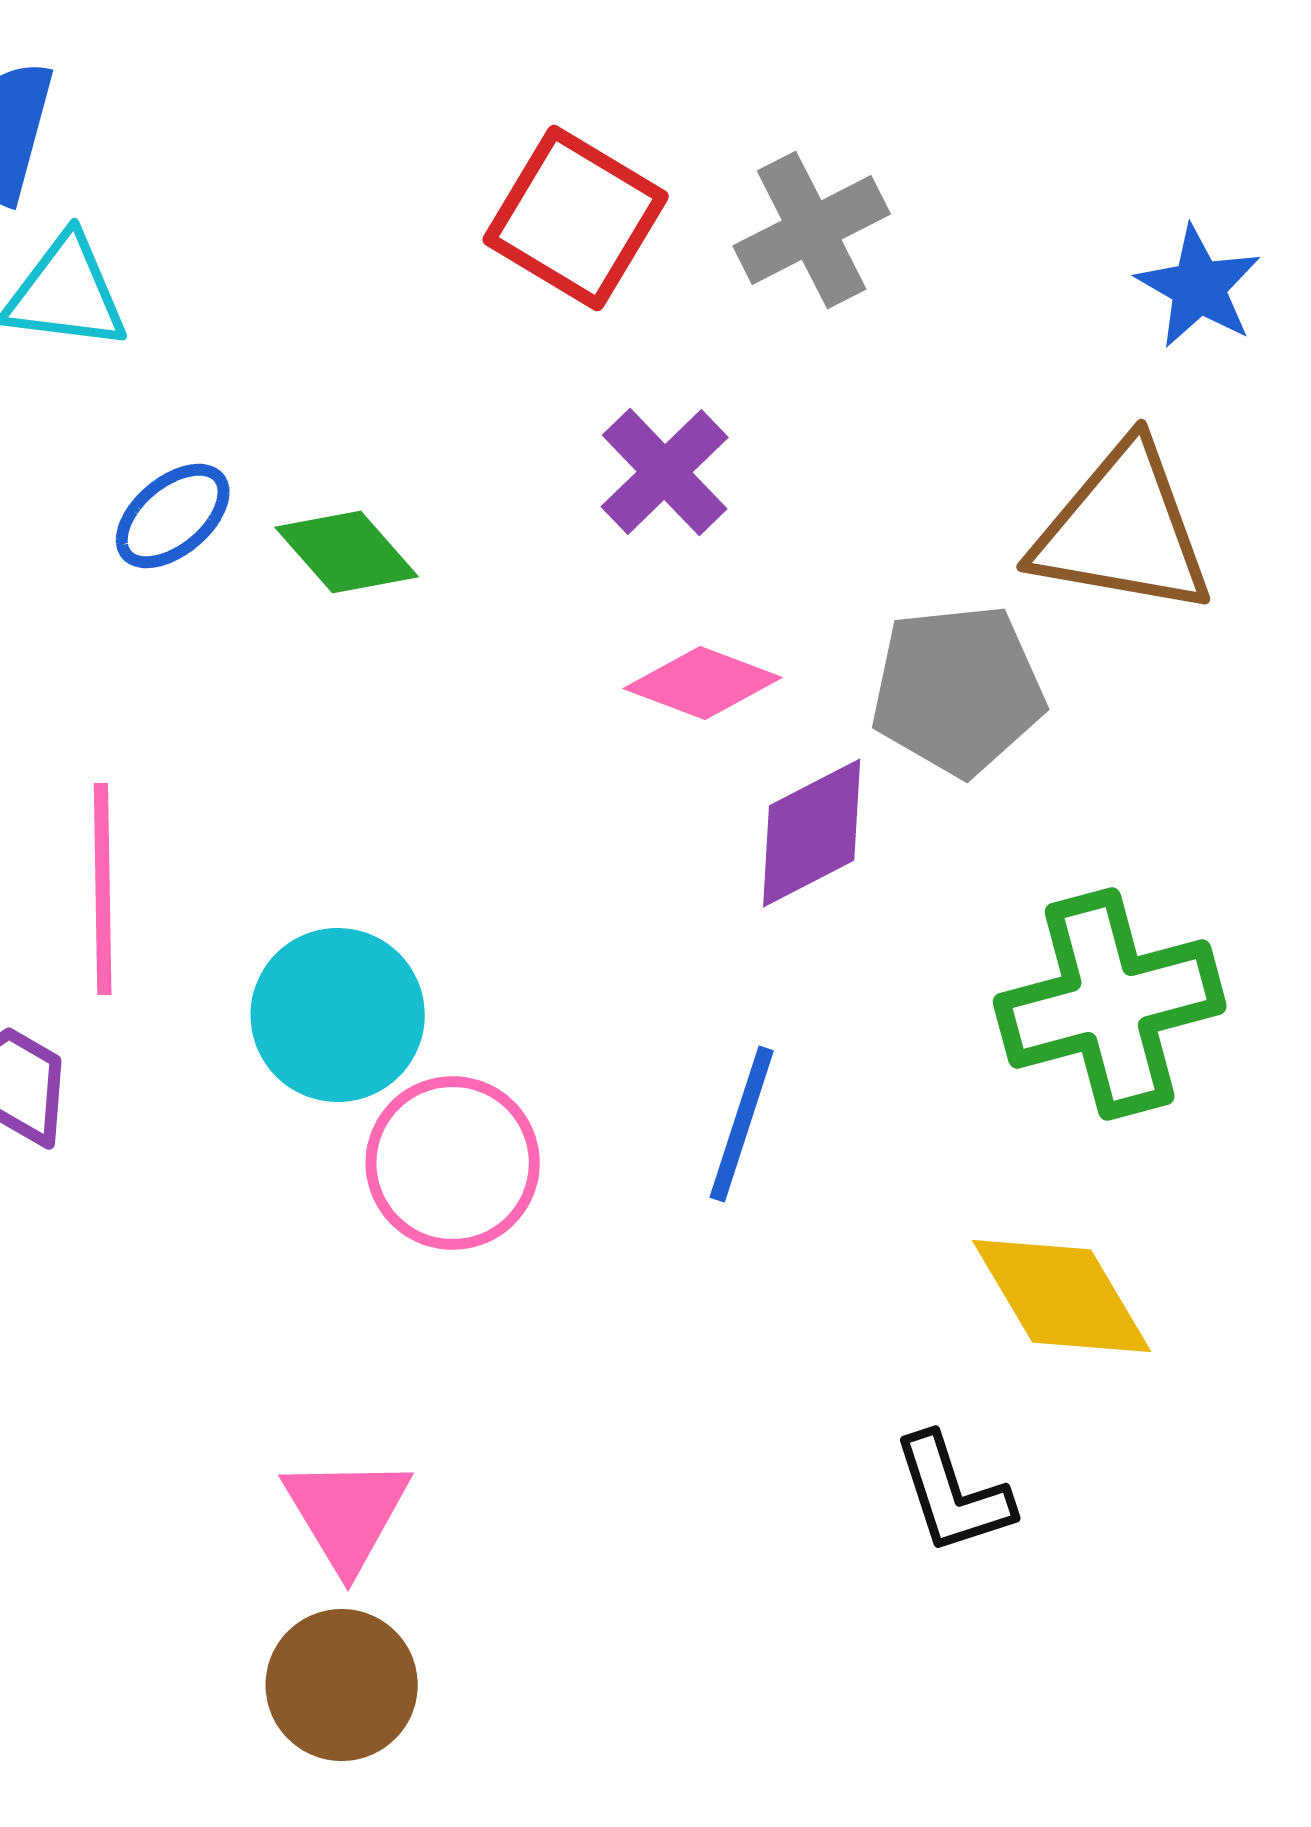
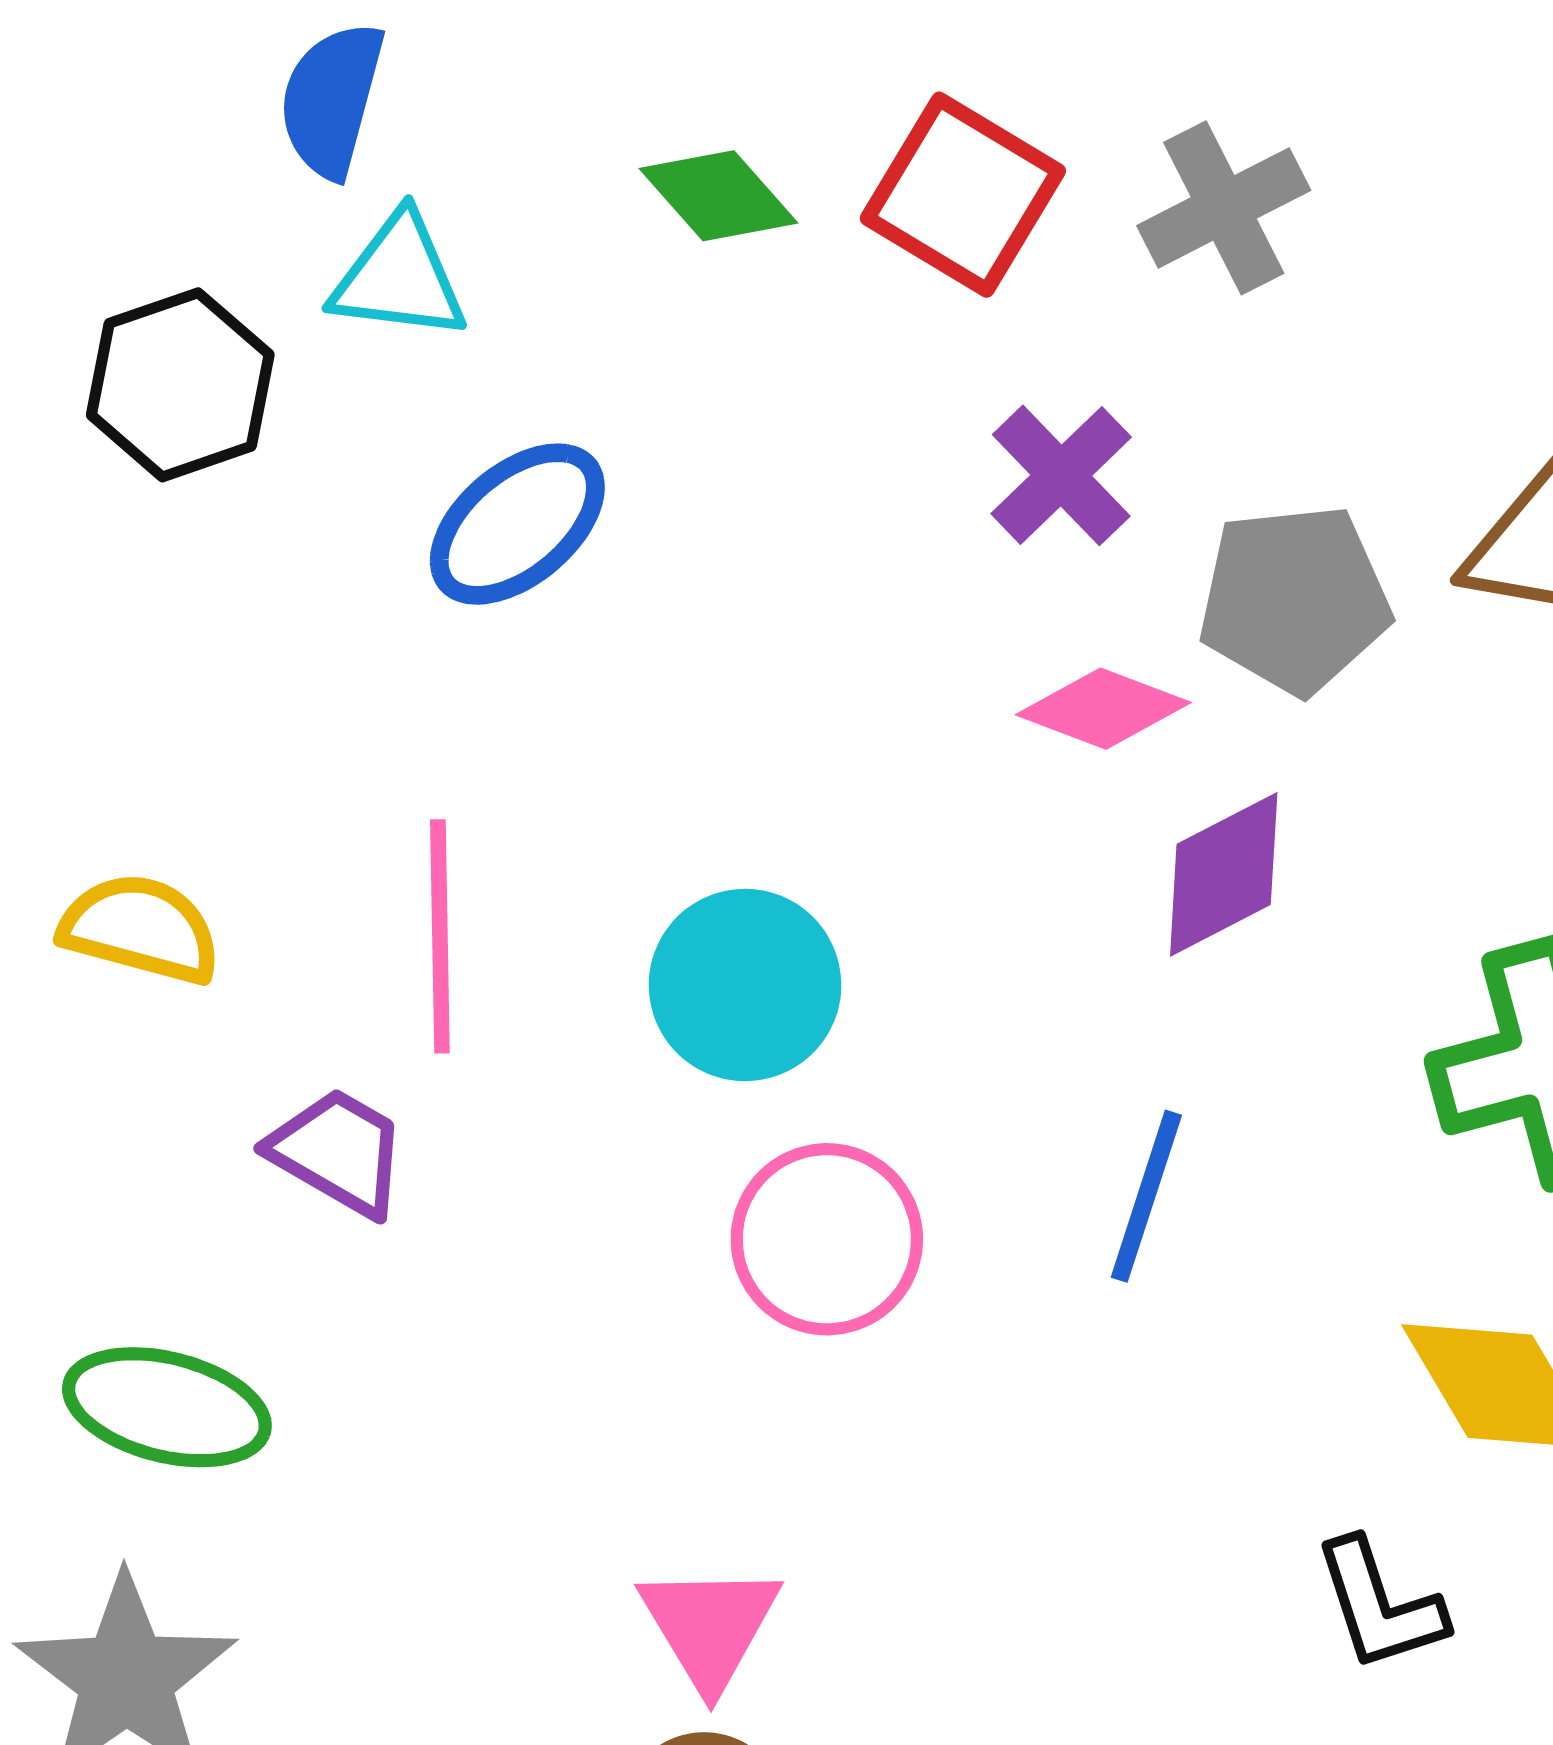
blue ellipse: (173, 516) -> (517, 524), size x1.4
green diamond: (347, 552) -> (719, 196), moved
gray pentagon: (958, 690) -> (1294, 599), moved
cyan circle: (338, 1015) -> (745, 985), moved

